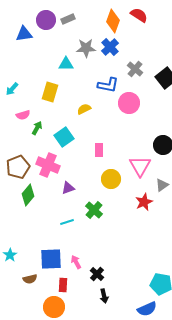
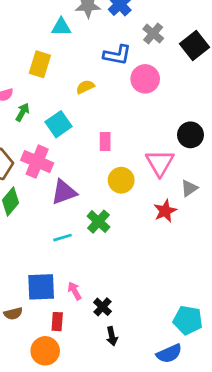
purple triangle: (68, 188) -> (64, 192), size x1.5

